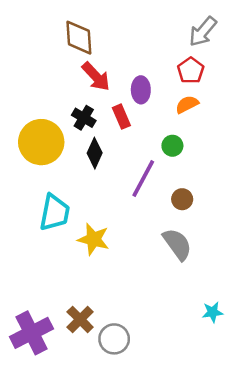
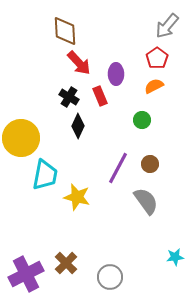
yellow circle: (41, 142) -> (21, 138), moved
purple line: (143, 179) -> (118, 168), moved
gray circle: (114, 339) -> (110, 277), moved

